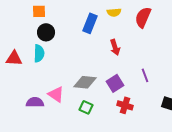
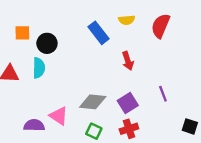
orange square: (39, 11) -> (22, 33), moved
blue rectangle: (90, 23) -> (99, 33), turned -60
red cross: (125, 105) -> (129, 129), moved, turned -35

